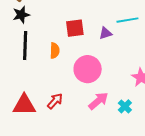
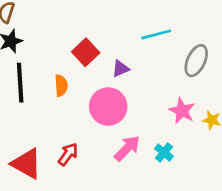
red square: (75, 28) -> (86, 52), turned -30
purple triangle: (105, 33) -> (121, 69), moved
red triangle: (24, 105) -> (27, 164), turned 35

